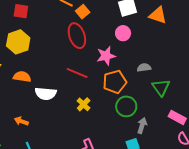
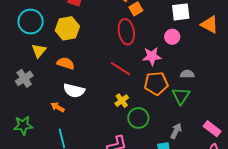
green triangle: (161, 87) -> (181, 96), moved
white semicircle: (46, 94) -> (74, 91), moved
green circle: (126, 106) -> (138, 118), moved

